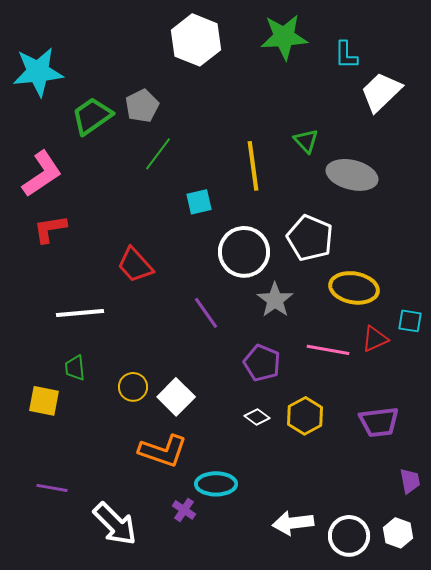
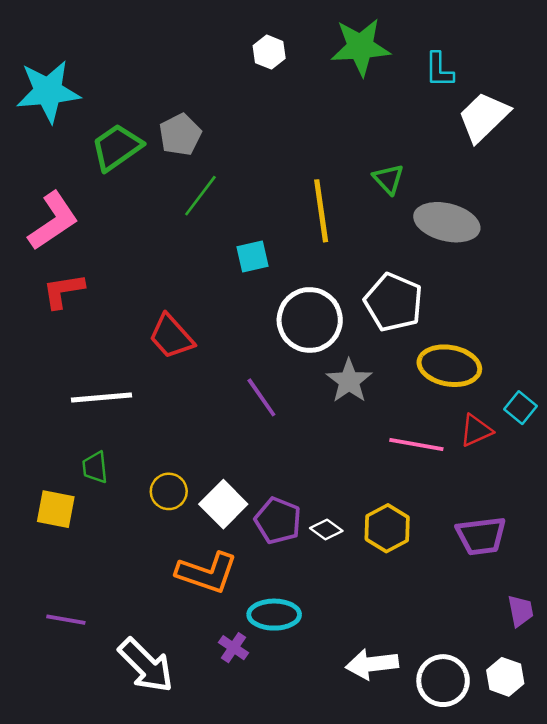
white hexagon: (196, 40) -> (269, 52), moved, size x0.5
cyan square: (410, 321) -> (520, 408), turned 30
purple pentagon: (262, 363) -> (278, 521), moved

